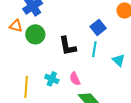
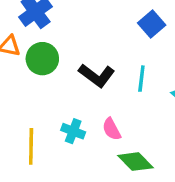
blue square: (98, 27) -> (152, 24), moved
black L-shape: (68, 46) -> (97, 75), turned -40

